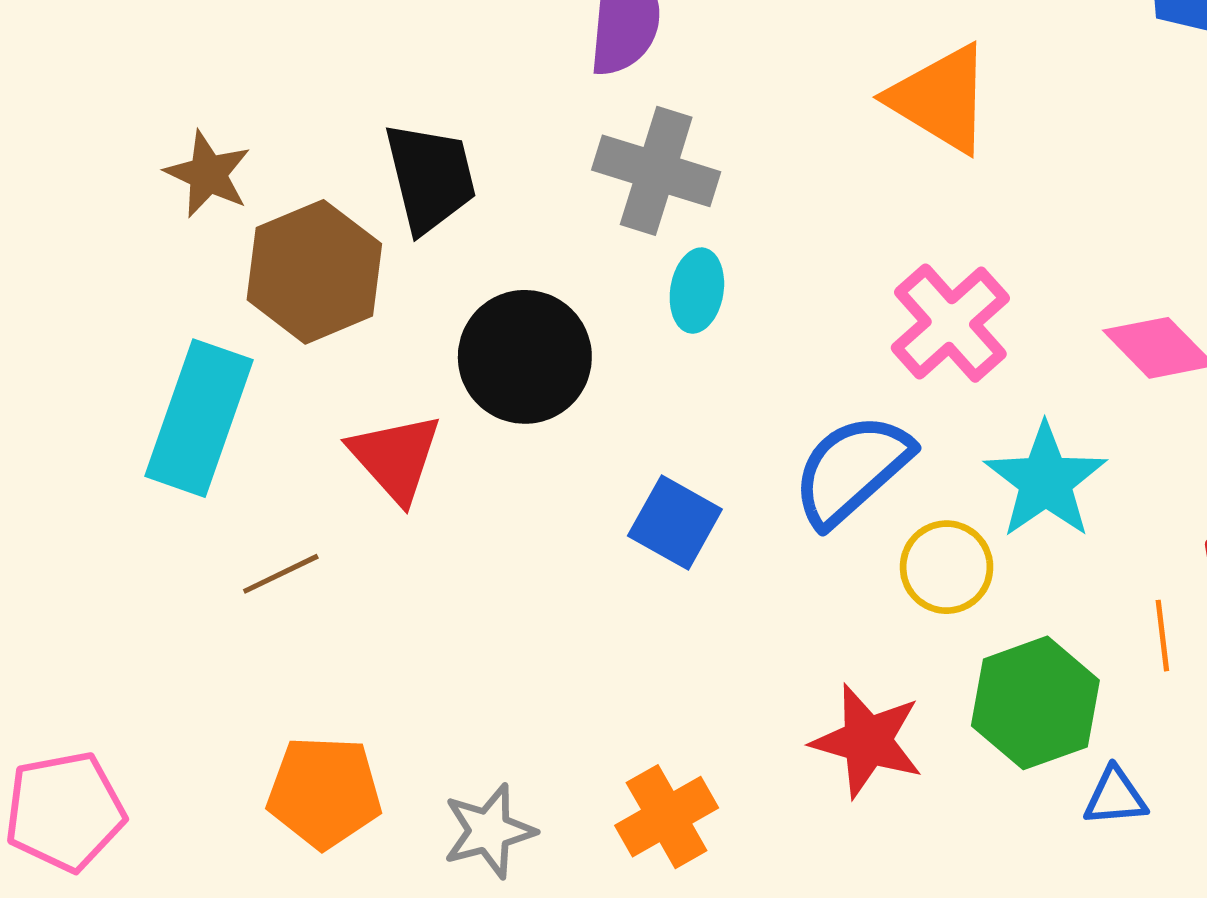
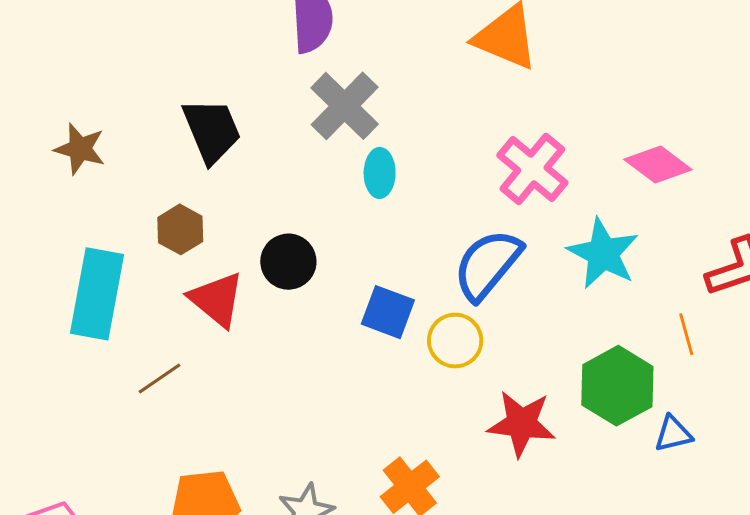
gray cross: (656, 171) -> (345, 106), turned 36
brown hexagon: (314, 272) -> (180, 229), moved, size x0.6
black circle: (525, 357) -> (288, 262), moved, size x0.7
yellow circle: (947, 567) -> (455, 341), moved

